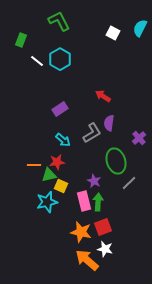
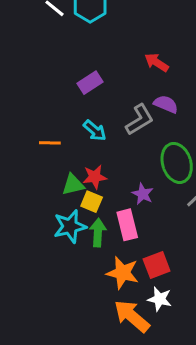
purple semicircle: (109, 123) -> (166, 104), turned 105
red star: (57, 162) -> (95, 177), moved
orange line: (34, 165) -> (50, 143), moved
green arrow: (98, 202) -> (98, 233), moved

